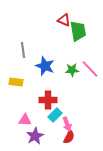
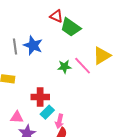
green trapezoid: (78, 31) -> (70, 27), turned 135
blue star: (45, 66) -> (33, 45), moved
pink arrow: (67, 124) -> (59, 121), turned 32

